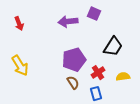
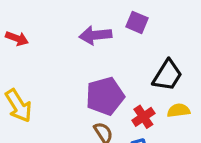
red arrow: (19, 24) -> (17, 38), turned -48
yellow semicircle: (123, 77) -> (179, 110), moved

